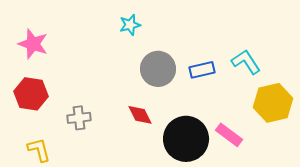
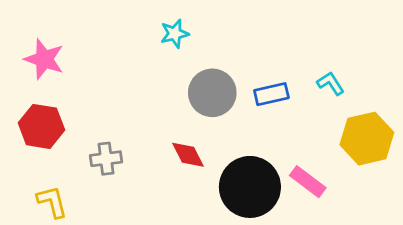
cyan L-shape: (246, 62) -> (331, 83), size x0.7

